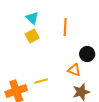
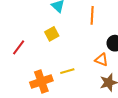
yellow square: (32, 36) -> (52, 34), moved

